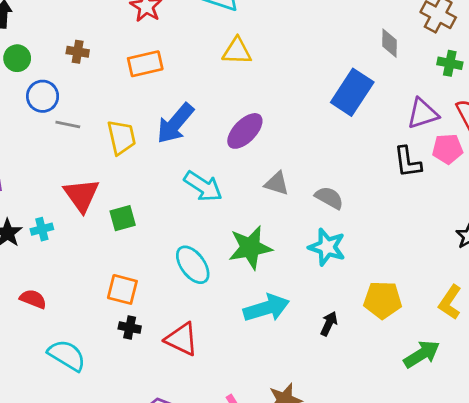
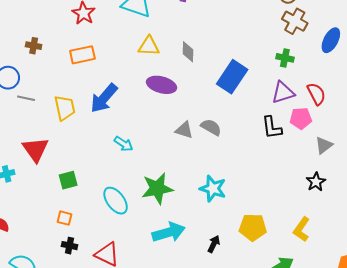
gray diamond: (389, 43) -> (188, 52), moved
green cross: (450, 63) -> (285, 58), moved
purple ellipse: (245, 131) -> (162, 85), moved, turned 60
gray triangle: (277, 183) -> (184, 130), moved
cyan arrow: (203, 186) -> (124, 144), size x0.7
gray semicircle: (329, 198) -> (211, 127), moved
green square: (123, 218) -> (68, 180), moved
orange square: (122, 289) -> (65, 218), size x0.7

